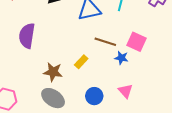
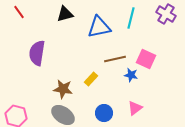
brown line: (105, 42) -> (115, 59), turned -30
pink triangle: (125, 91) -> (135, 108), turned 35

